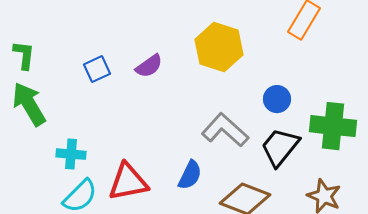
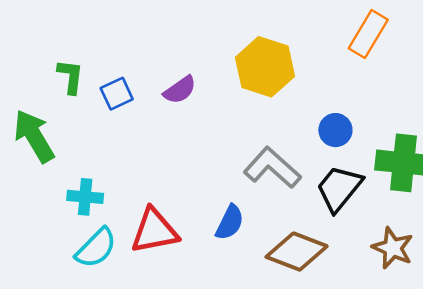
green L-shape: (24, 55) -> (71, 77), moved

